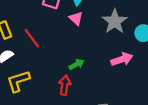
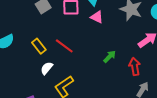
red arrow: (65, 85) -> (135, 66), moved

